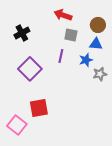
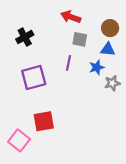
purple square: (30, 69) -> (34, 77), turned 30

